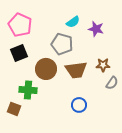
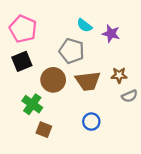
cyan semicircle: (73, 22) -> (84, 25), turned 72
gray semicircle: (112, 83) -> (130, 96), turned 32
green cross: (28, 90) -> (32, 104), turned 30
brown square: (14, 109) -> (44, 130), moved

